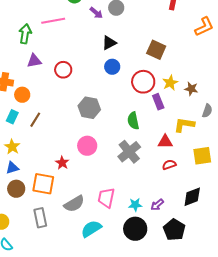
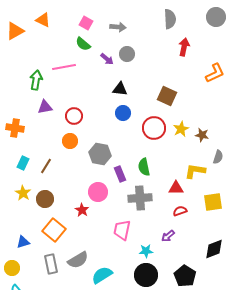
black triangle: (109, 43) -> (120, 89), turned 35
orange circle: (22, 95) -> (70, 141), moved
purple rectangle: (158, 102) -> (120, 174), moved
gray cross: (129, 152) -> (140, 198), turned 35
red star: (62, 163) -> (82, 210), moved
blue triangle: (12, 168) -> (23, 242), moved
orange square: (43, 184) -> (54, 230), turned 30
brown circle: (16, 189) -> (45, 199), moved
black diamond: (192, 197) -> (214, 249), moved
pink trapezoid: (106, 198) -> (122, 230), moved
gray semicircle: (74, 204) -> (78, 260), moved
purple arrow: (157, 205) -> (168, 236), moved

